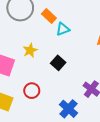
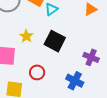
black square: (58, 63) -> (55, 41), size x1.5

